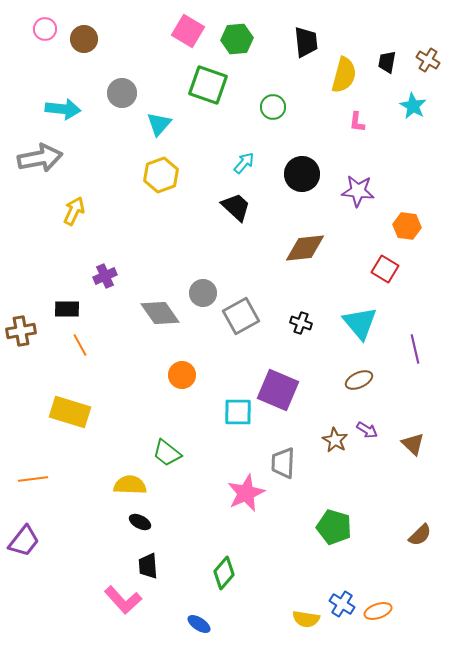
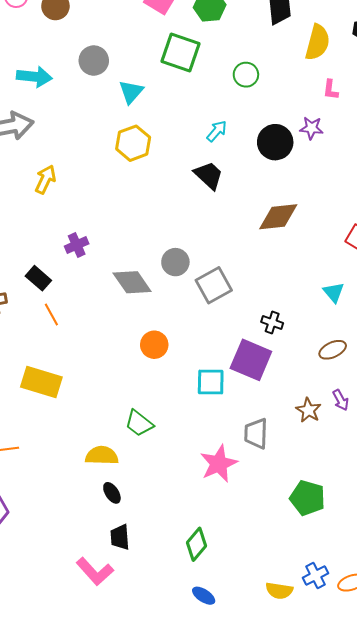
purple star: (358, 191) -> (311, 128), moved, size x0.7
black rectangle: (67, 309) -> (38, 278), turned 40
black cross: (301, 323) -> (272, 323), moved
cyan triangle: (360, 323) -> (334, 292), size x0.6
purple arrow: (367, 430) -> (341, 400), turned 30
black ellipse: (140, 522) -> (112, 493), turned 30
blue cross: (342, 604) -> (315, 576), turned 30
blue ellipse: (199, 624) -> (204, 596), moved

